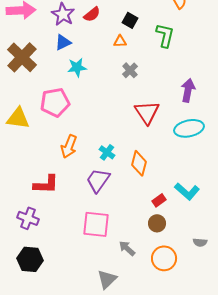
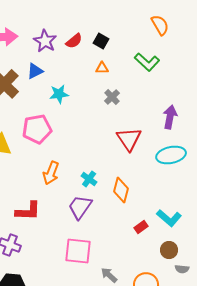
black square: (130, 20) -> (101, 41), moved
green L-shape: (165, 35) -> (147, 62), turned 120
blue triangle: (63, 42) -> (35, 71), moved
brown circle: (157, 223) -> (169, 250), moved

